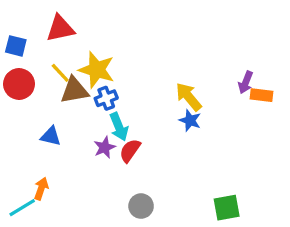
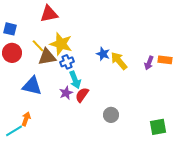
red triangle: (60, 29) -> (49, 14), moved
purple arrow: (246, 82) -> (149, 63), moved
blue star: (190, 120) -> (103, 54), moved
blue triangle: (51, 136) -> (32, 86), size x1.5
gray circle: (141, 206) -> (111, 115), moved
green square: (227, 208) -> (158, 127), moved

